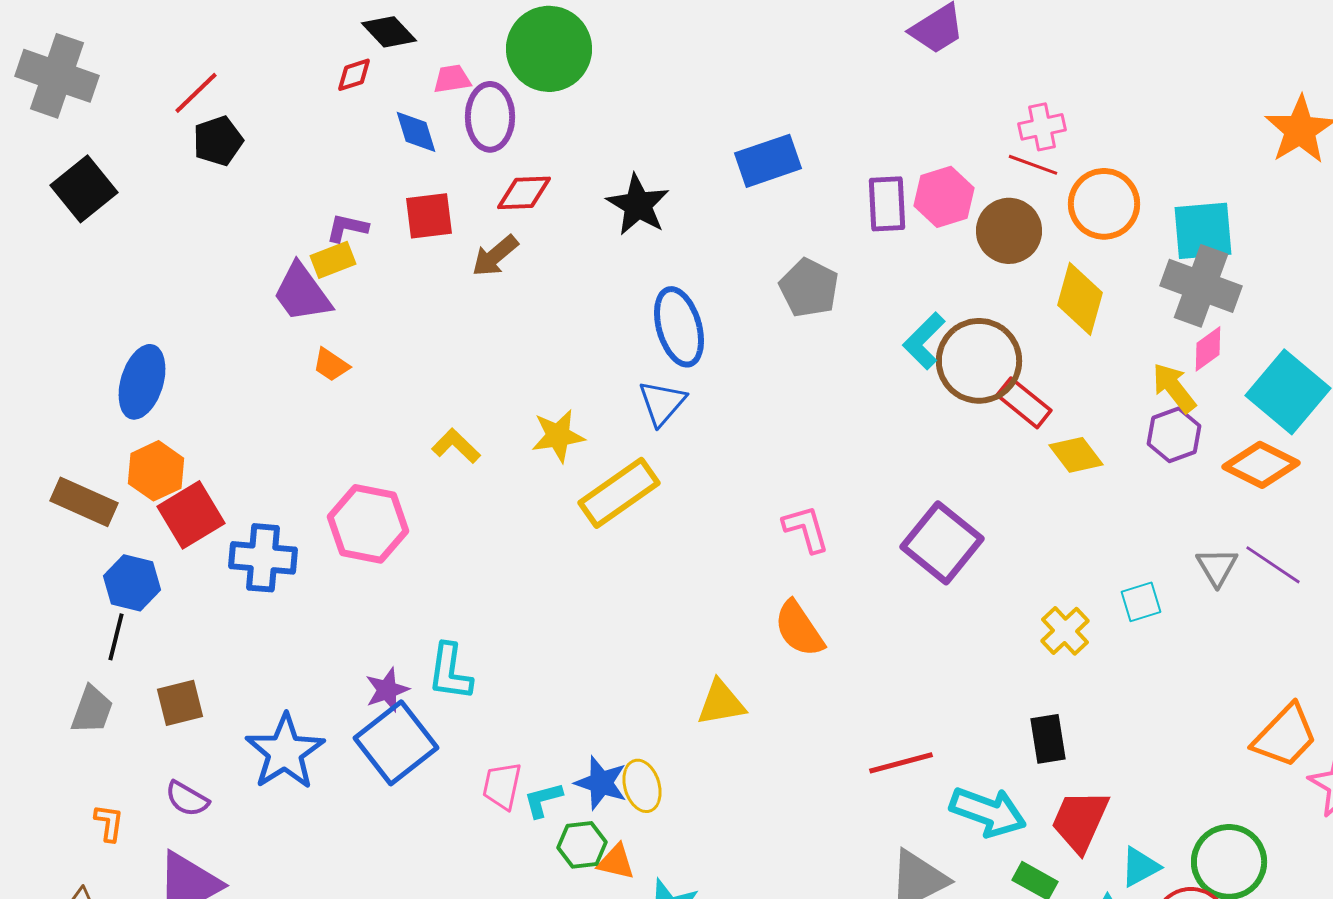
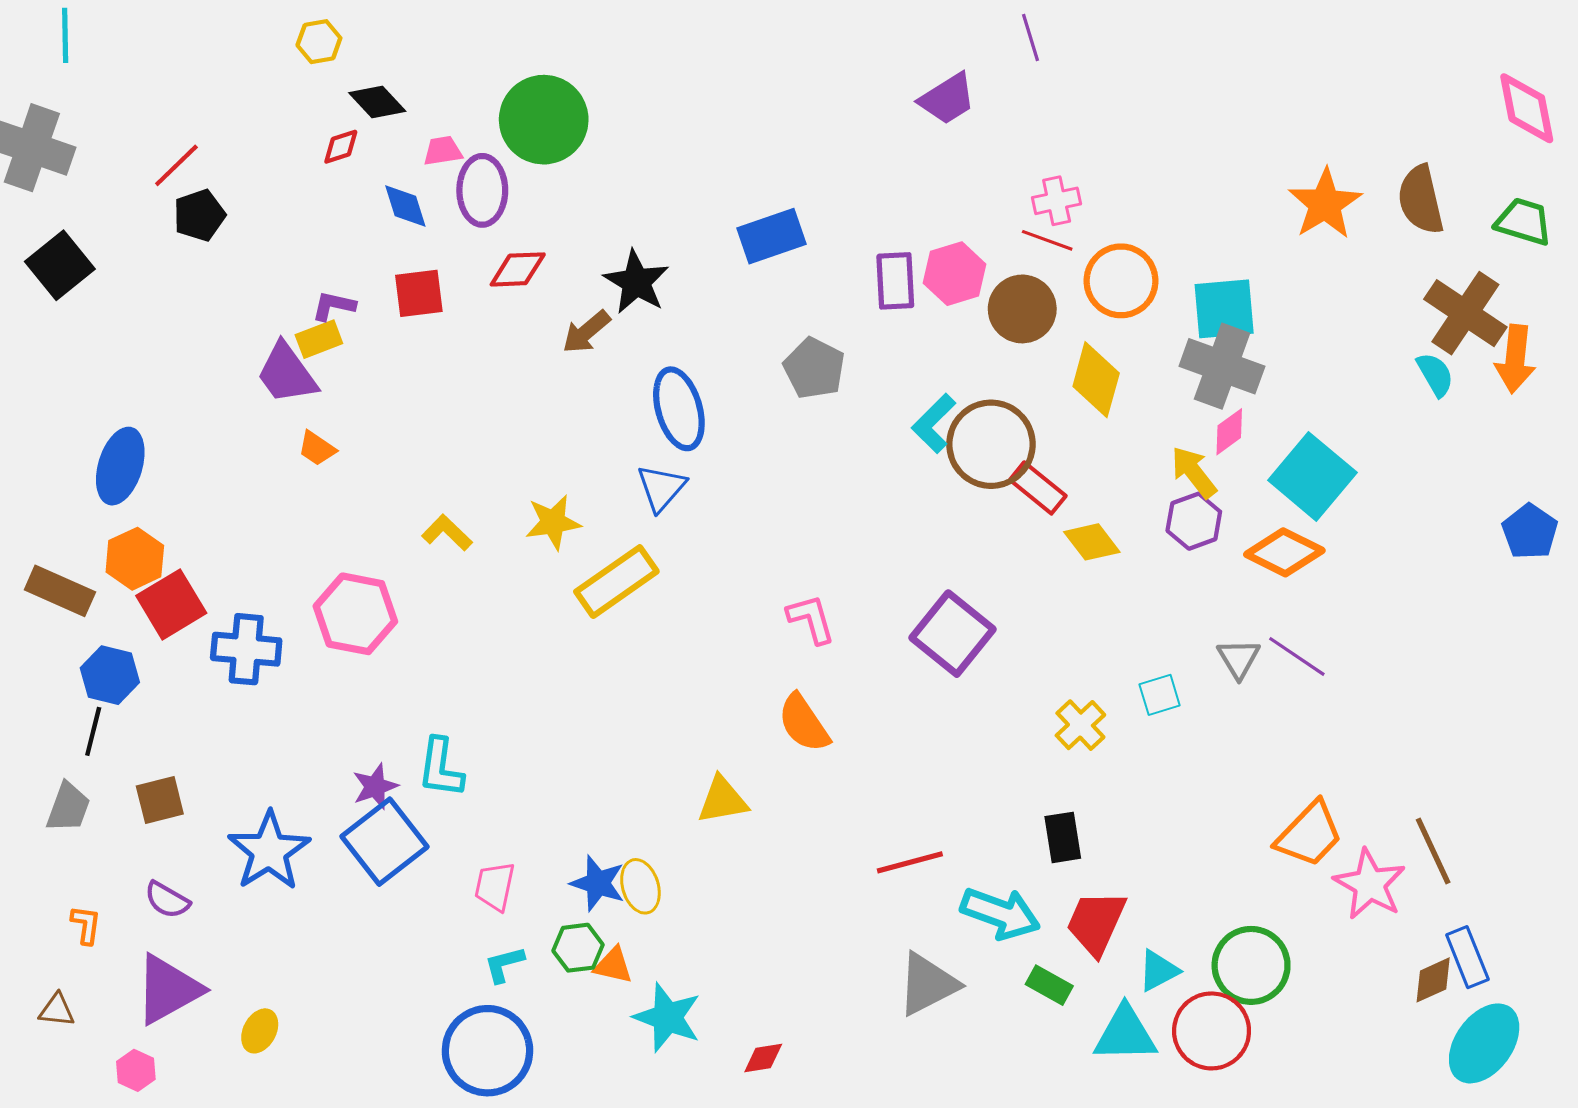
brown arrow: (495, 256) -> (586, 332), moved
cyan L-shape: (543, 800) -> (504, 964), moved

